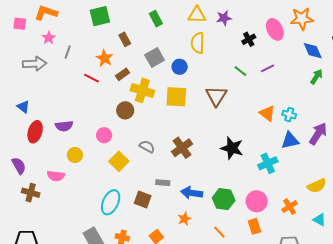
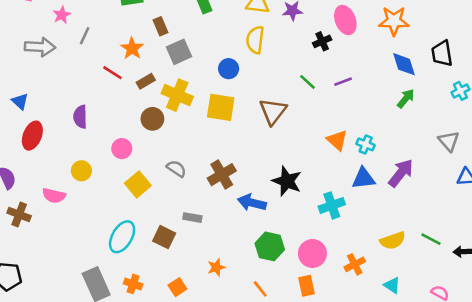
pink ellipse: (275, 29) -> (345, 20), moved
gray square: (155, 58) -> (179, 52), moved
brown rectangle: (122, 74) -> (146, 81), moved
purple semicircle: (64, 126) -> (80, 117), moved, turned 90
blue arrow: (192, 193) -> (252, 203), moved

